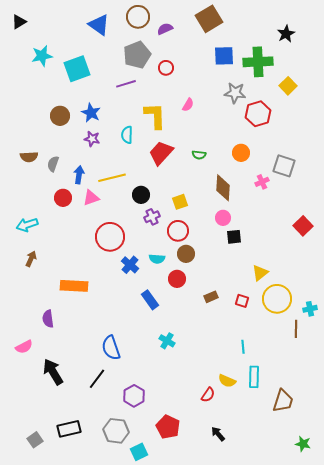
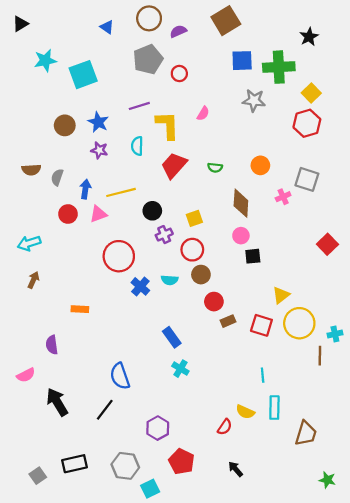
blue triangle: (99, 25) -> (107, 27), size x0.6
purple line: (126, 84) -> (139, 106), moved
red hexagon: (258, 114) -> (307, 123), moved
red circle: (177, 279) -> (214, 302), moved
orange rectangle: (74, 286) -> (80, 309), size x0.6
blue rectangle: (150, 300) -> (172, 337), moved
red square: (242, 301) -> (261, 325), size x1.5
purple hexagon: (134, 396) -> (158, 428), moved

